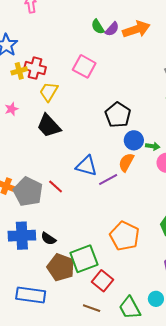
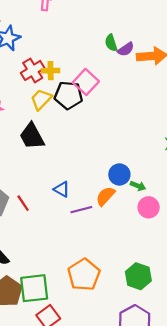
red cross: (35, 68) -> (33, 70), turned 30
yellow cross: (19, 71) -> (51, 71), moved
black pentagon: (118, 115) -> (68, 95), moved, turned 30
blue triangle: (86, 166) -> (62, 189), size x0.7

